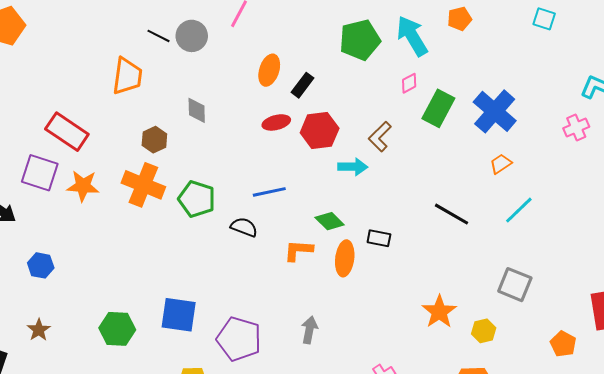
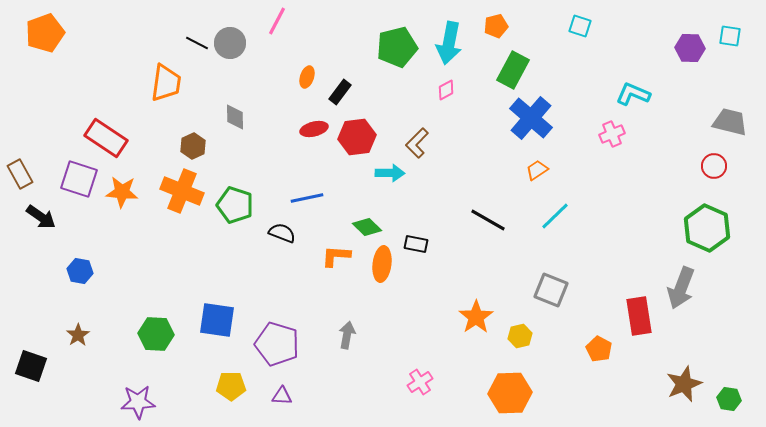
cyan arrow: (412, 36) -> (449, 43), turned -138
orange ellipse: (269, 70) -> (307, 77), size x0.7
green rectangle: (438, 108) -> (513, 70), moved

